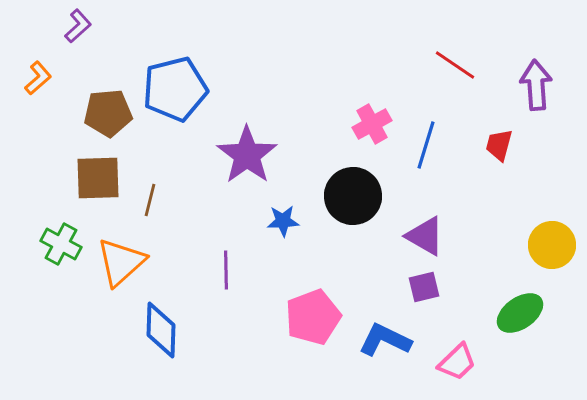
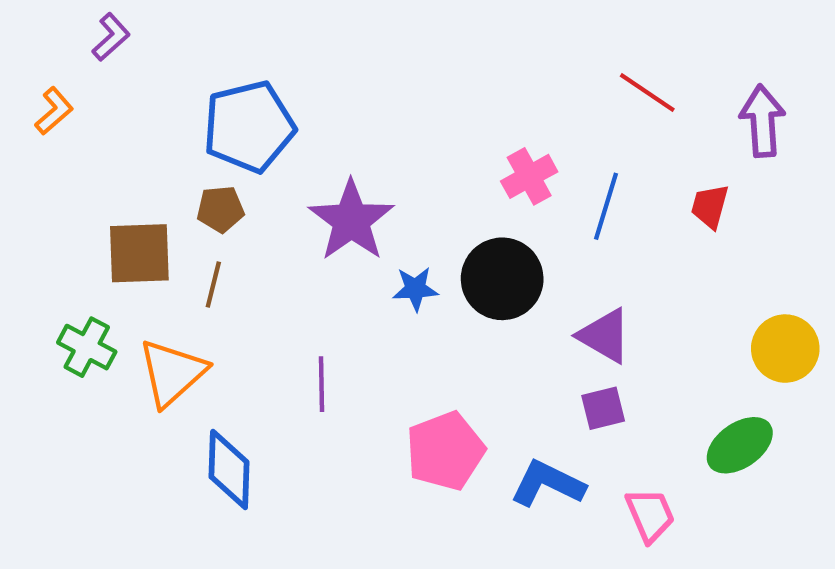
brown pentagon: (108, 113) -> (220, 209), moved, size x0.7
blue star: (283, 221) -> (415, 289), moved
pink trapezoid: (457, 362) -> (650, 515), turned -69

